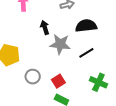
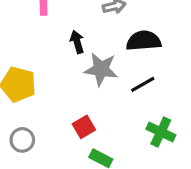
gray circle: (33, 77) -> (22, 140), moved
red square: (58, 81) -> (84, 127), moved

